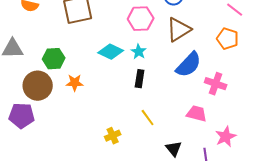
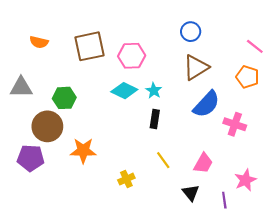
pink hexagon: (141, 19) -> (132, 56), moved
orange star: (75, 83) -> (83, 151), moved, size x1.4
pink trapezoid: (197, 114) -> (203, 163), moved, turned 105

